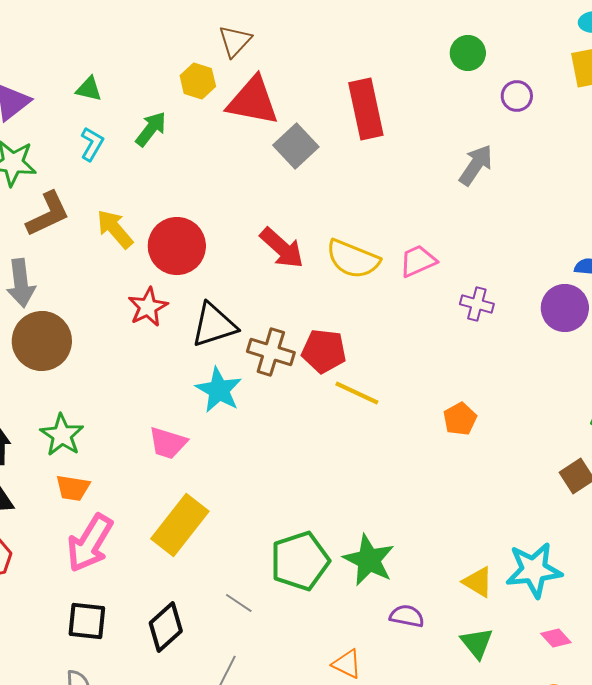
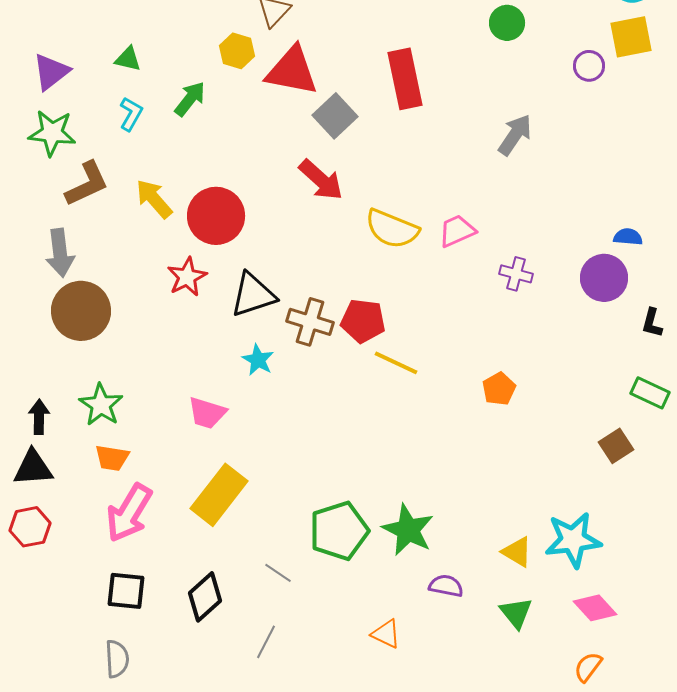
purple circle: (517, 96) -> (589, 66), moved
red arrow: (282, 248) -> (321, 180), moved
cyan star: (219, 390) -> (258, 360), size x0.7
pink diamond: (556, 638) -> (595, 608), size x1.4

